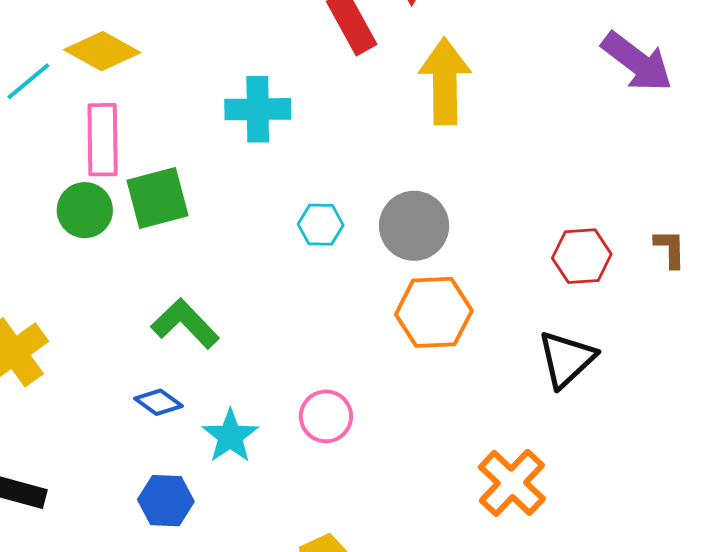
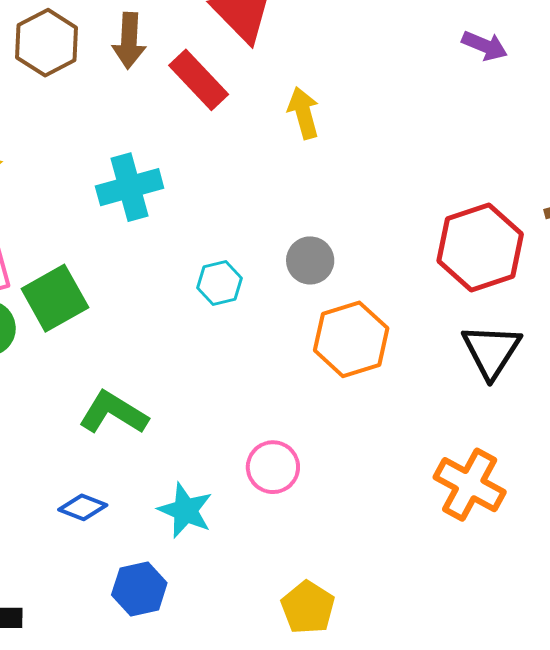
purple arrow: (637, 62) -> (485, 46), size x0.6
yellow arrow: (445, 81) -> (304, 113), size x0.6
gray circle: (414, 226) -> (310, 260), size x0.7
red hexagon: (582, 256) -> (480, 248), size x1.5
blue diamond: (158, 402) -> (83, 507), moved

